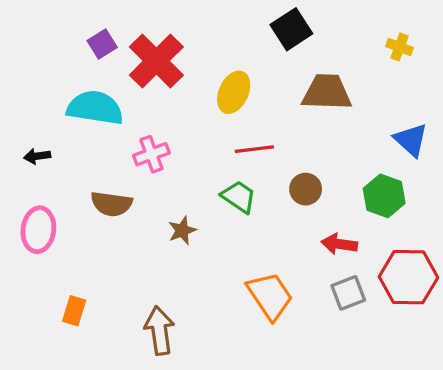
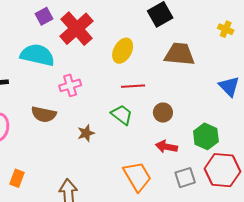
green hexagon: (384, 196) -> (206, 136), moved
red arrow: (339, 244) -> (166, 147), moved

